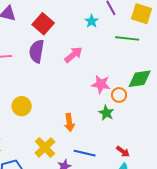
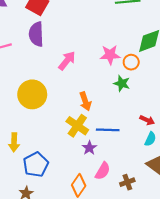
pink arrow: (73, 55) -> (67, 61), moved
yellow circle: (22, 106) -> (32, 94), size x1.4
yellow cross: (45, 147) -> (77, 126), moved

